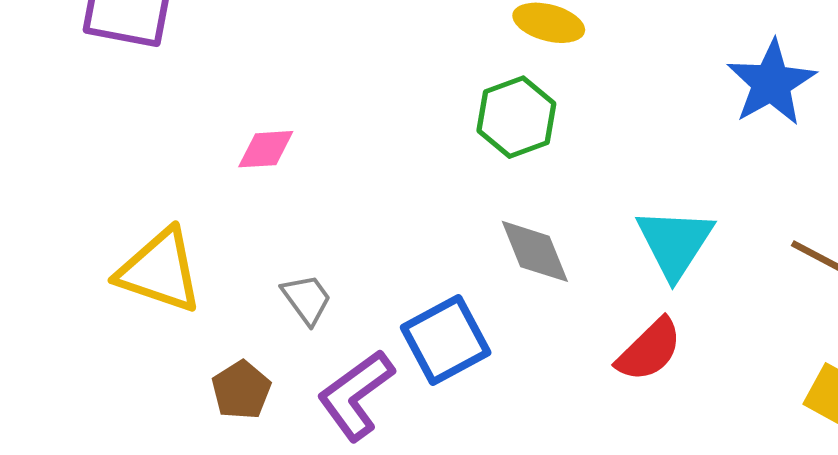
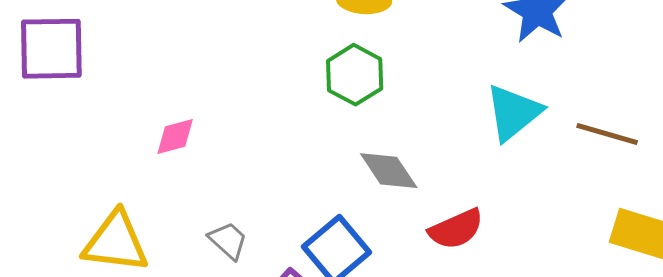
cyan triangle: (675, 243) -> (513, 113), moved, turned 30
red semicircle: (649, 350) -> (456, 229), moved, turned 32

